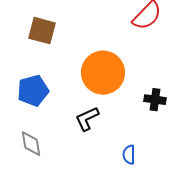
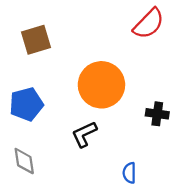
brown square: (42, 31) -> (36, 40), turned -32

